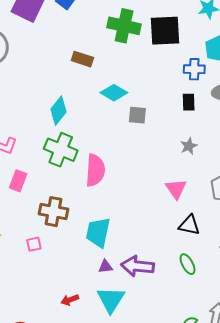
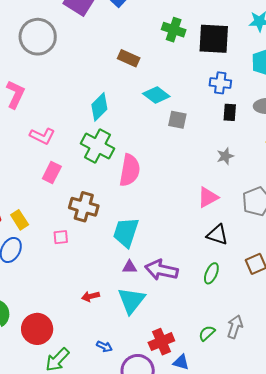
green cross: (124, 26) -> (174, 30), size x0.7
blue cross: (194, 69) -> (220, 83), moved
pink triangle: (176, 189) -> (208, 197), turned 30
green ellipse: (188, 264) -> (211, 273), turned 45

